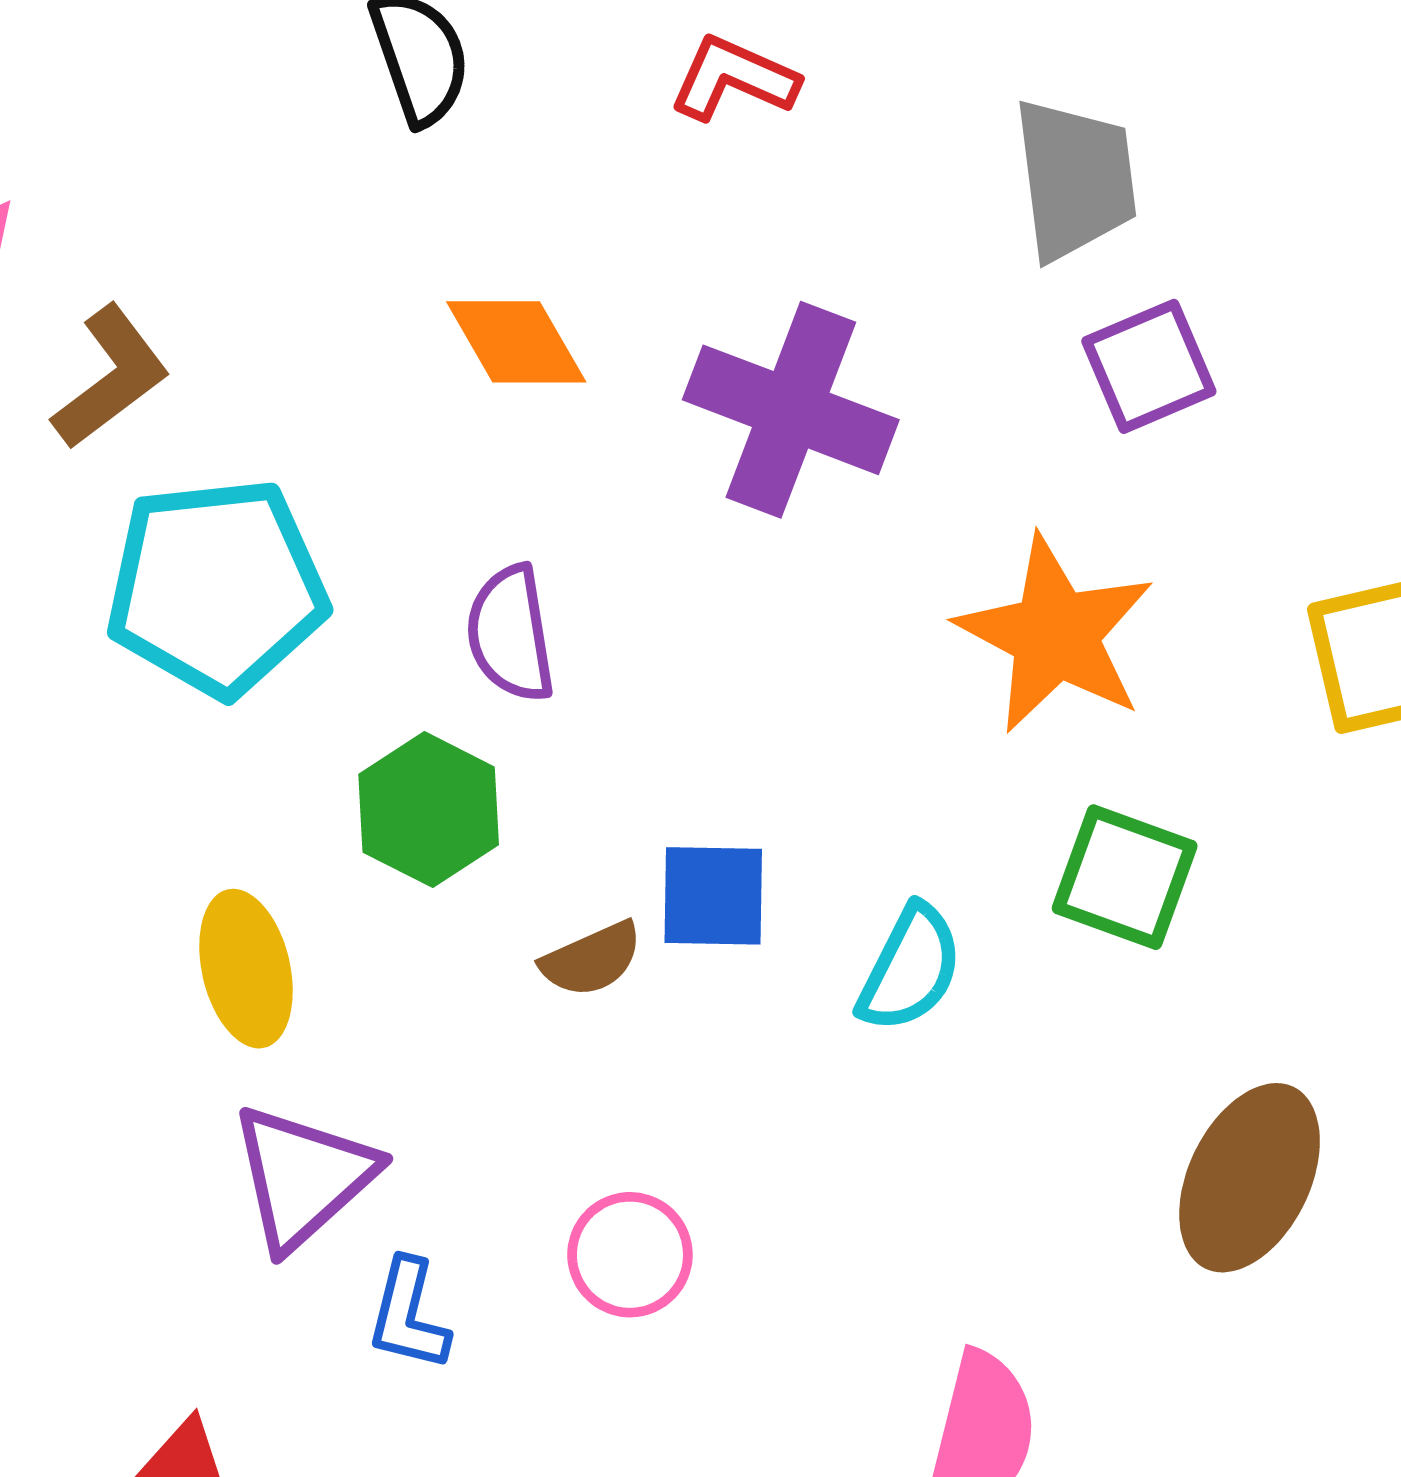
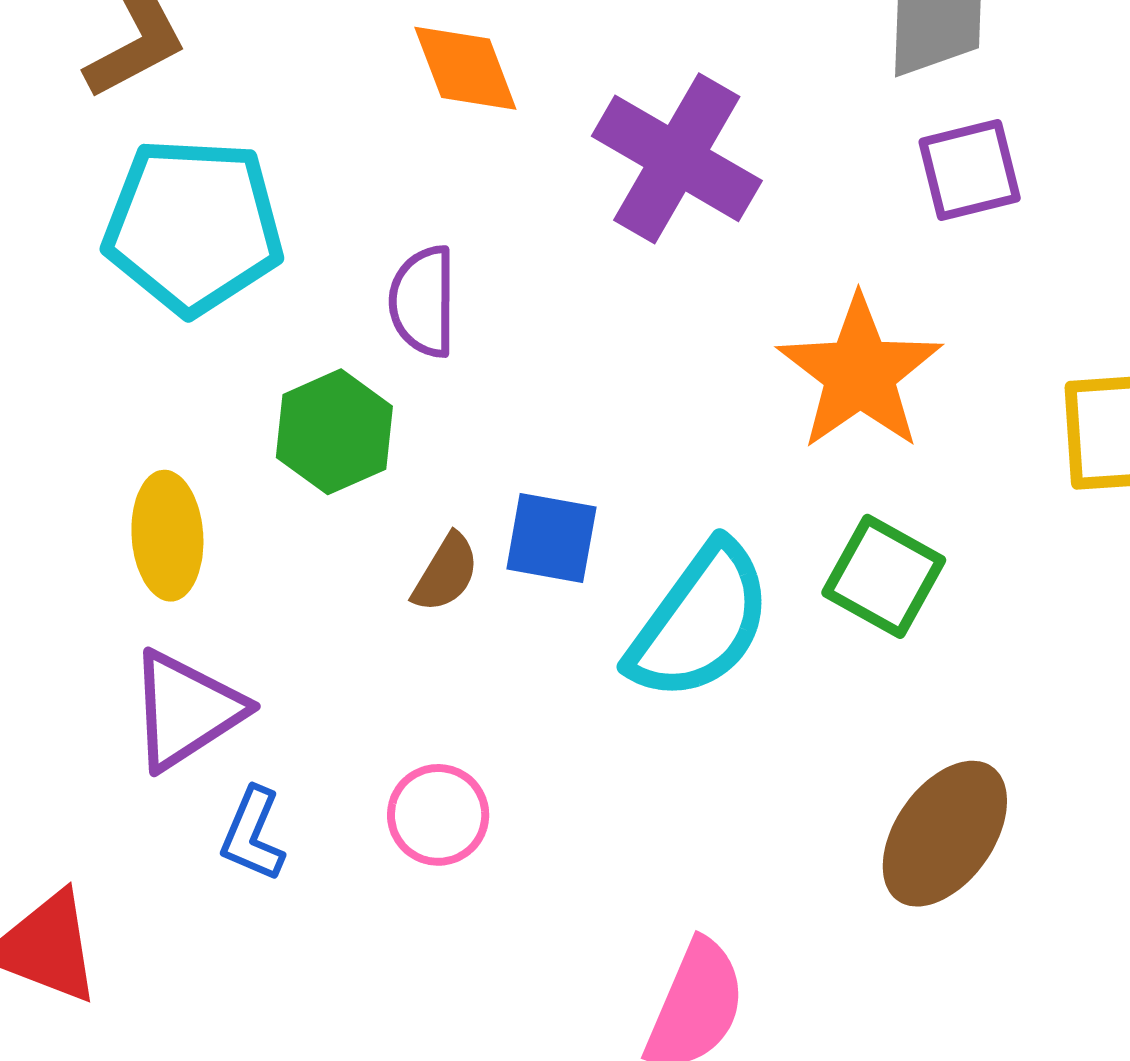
brown semicircle: (592, 959) -> (446, 573), turned -44
cyan semicircle: (910, 969) -> (700, 622), size x1.6

